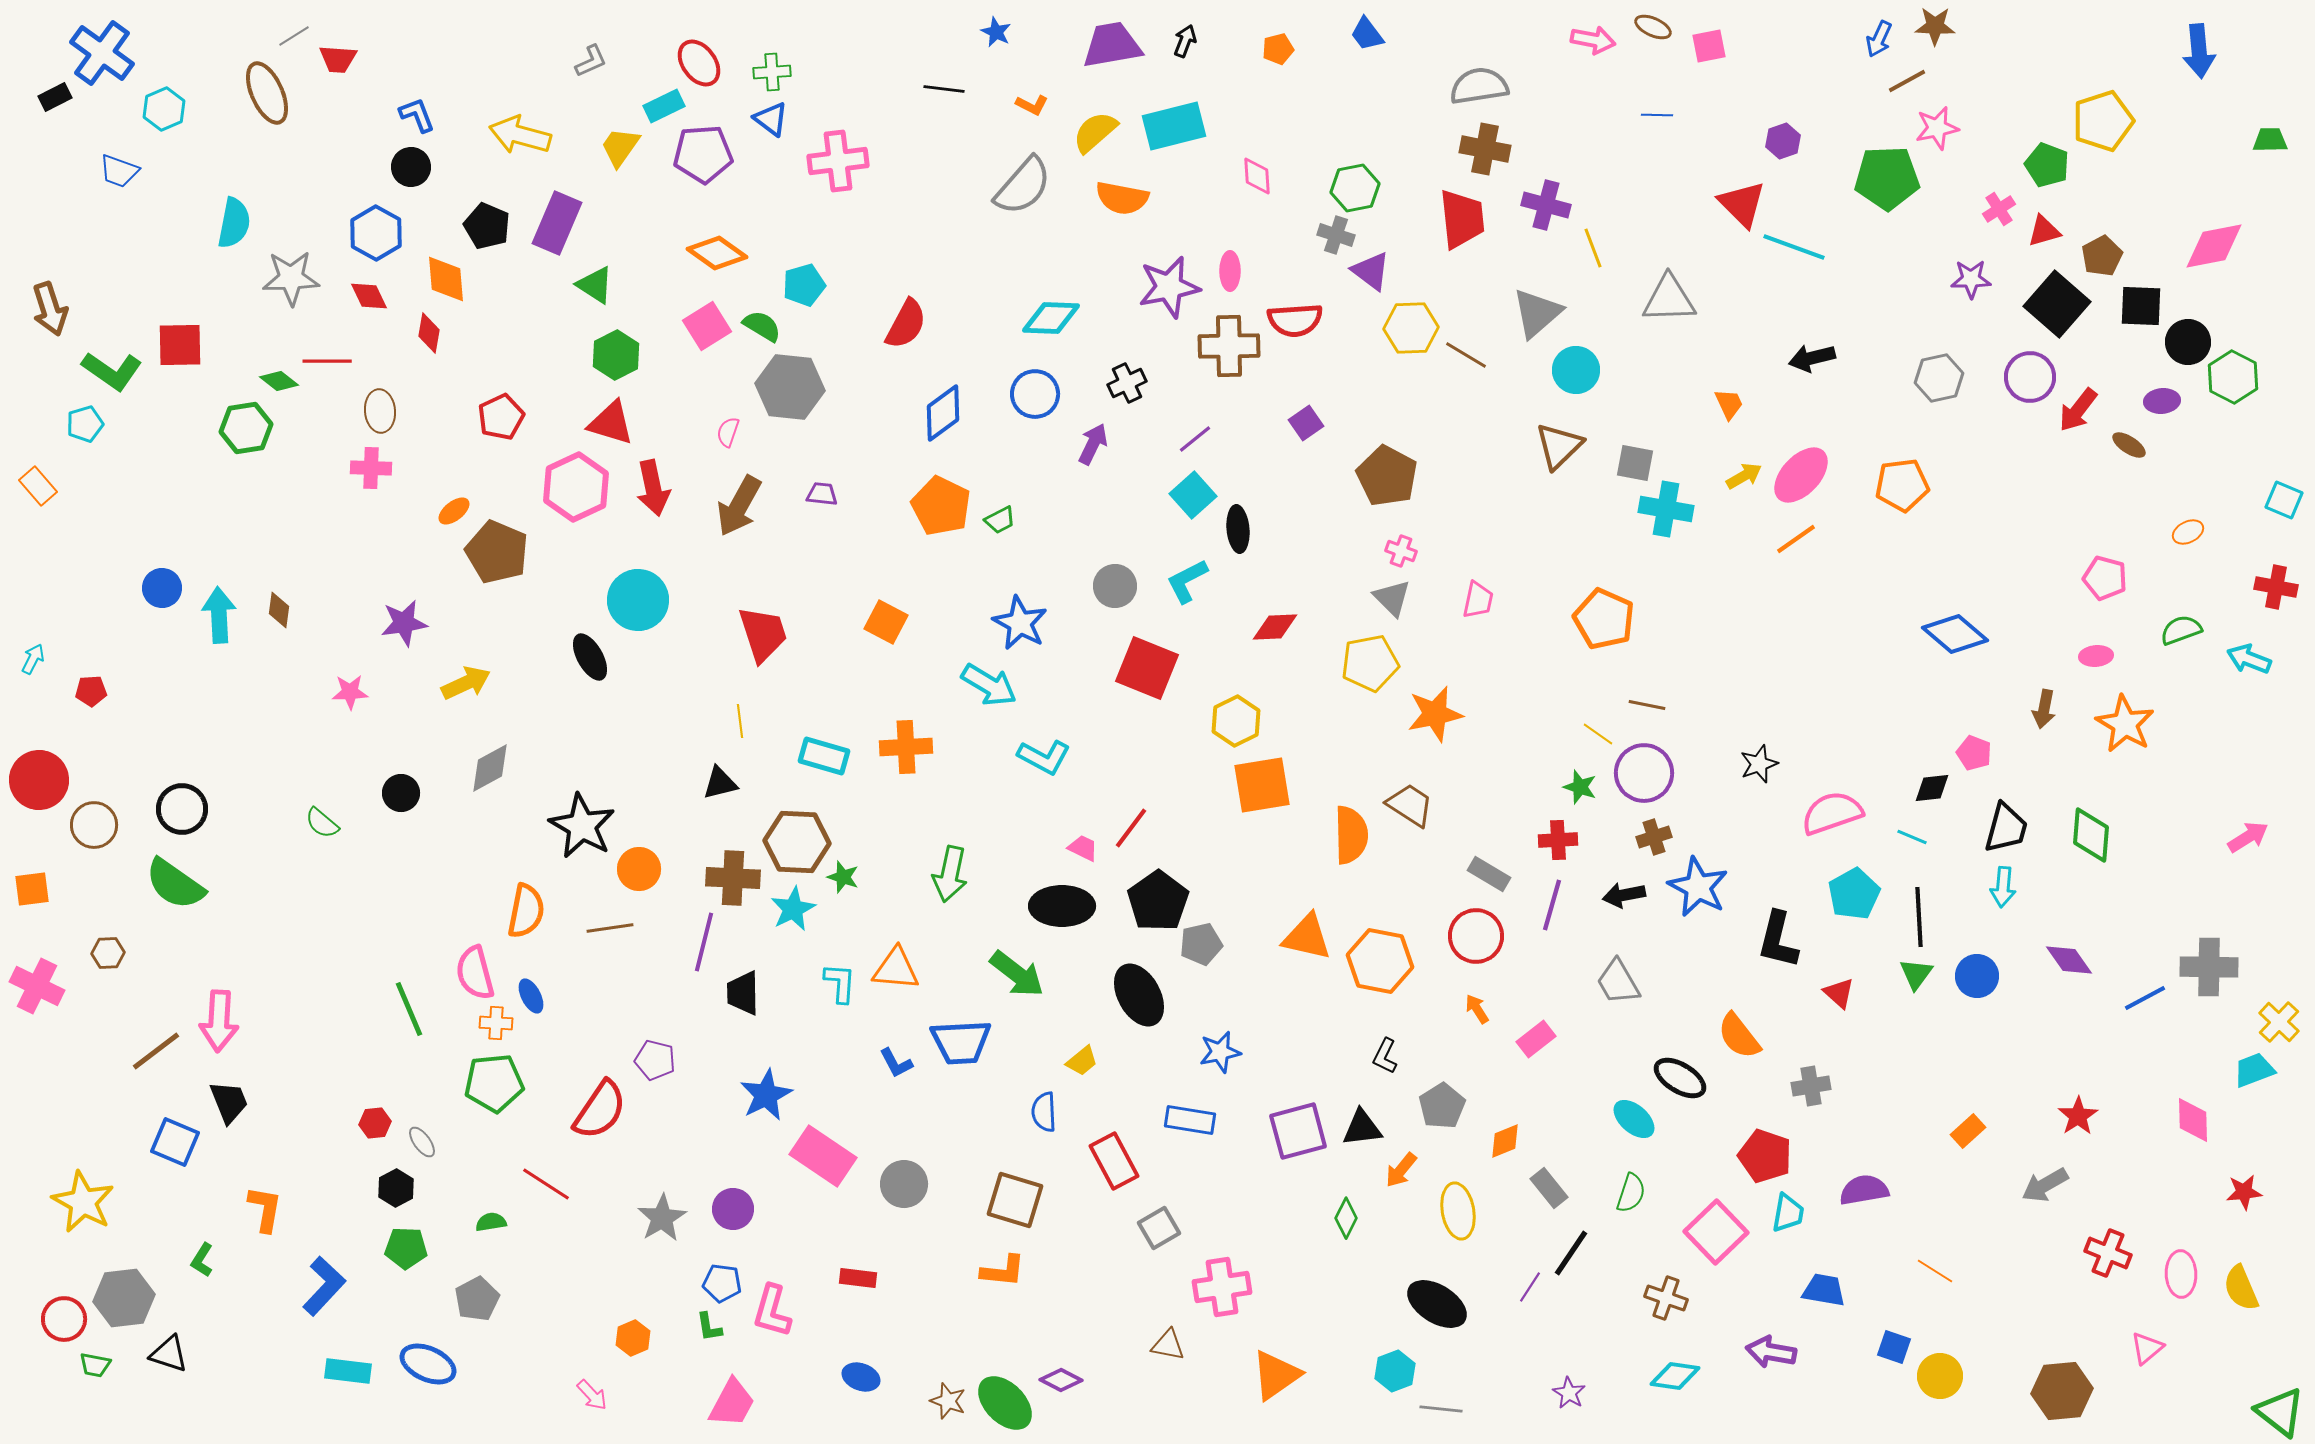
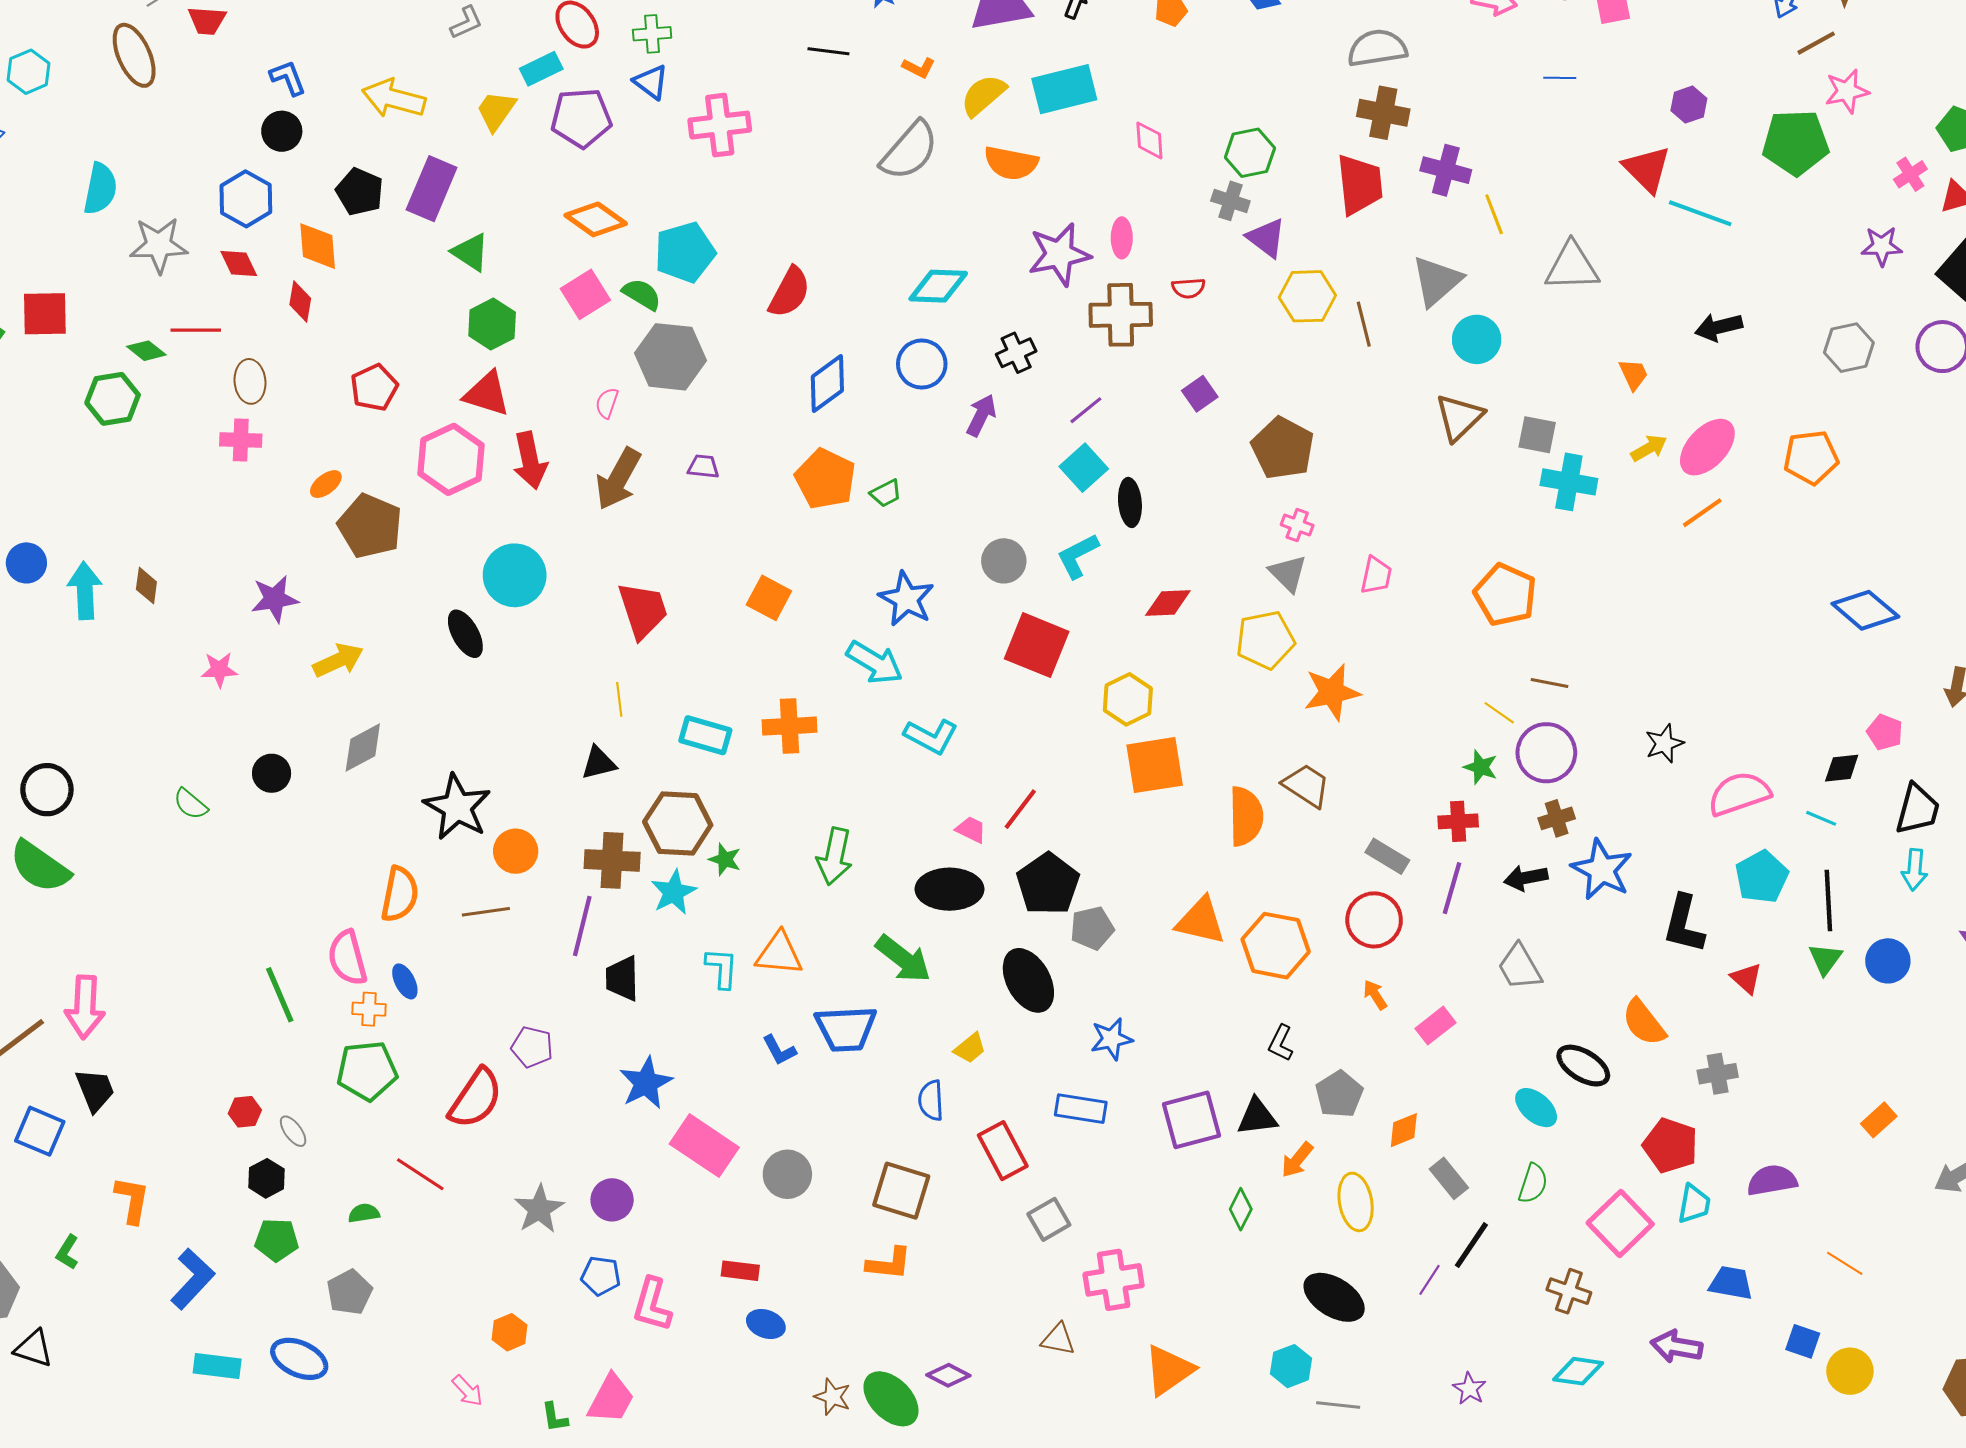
cyan pentagon: (804, 285) -> (685, 252), size x1.4
red semicircle: (1295, 320) -> (1188, 288), size x0.6
brown line: (1466, 355) -> (1364, 324), turned 45
green L-shape: (709, 1327) -> (555, 1417), moved
blue ellipse: (861, 1377) -> (766, 1324), moved

